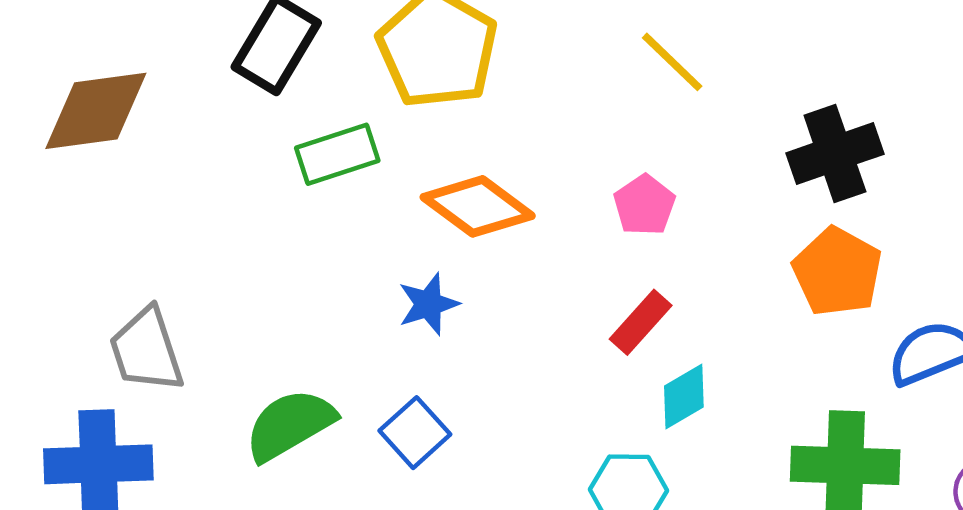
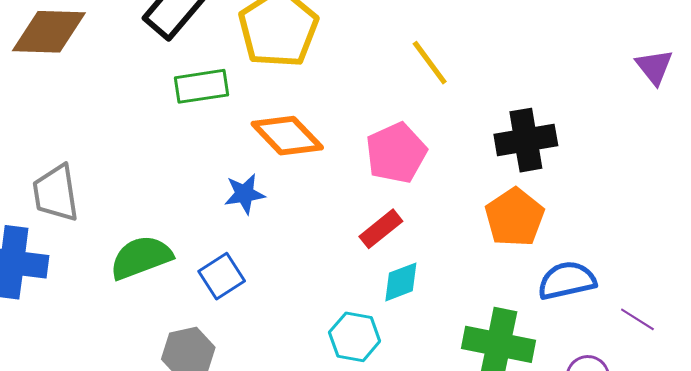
pink pentagon: (644, 205) -> (396, 153), size x1.5

